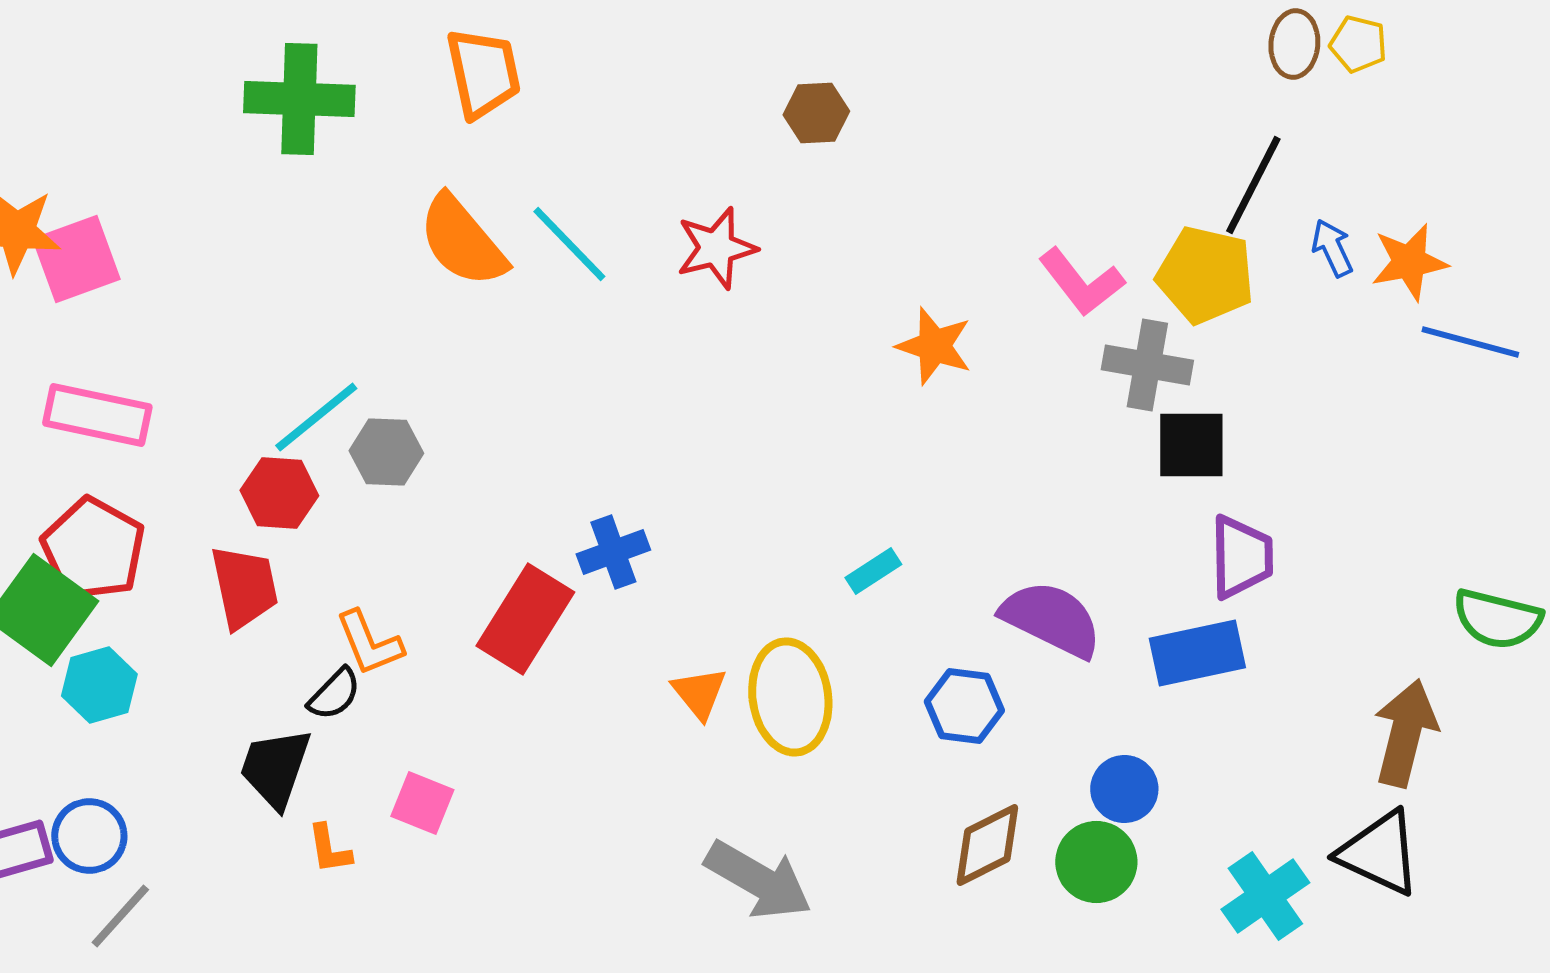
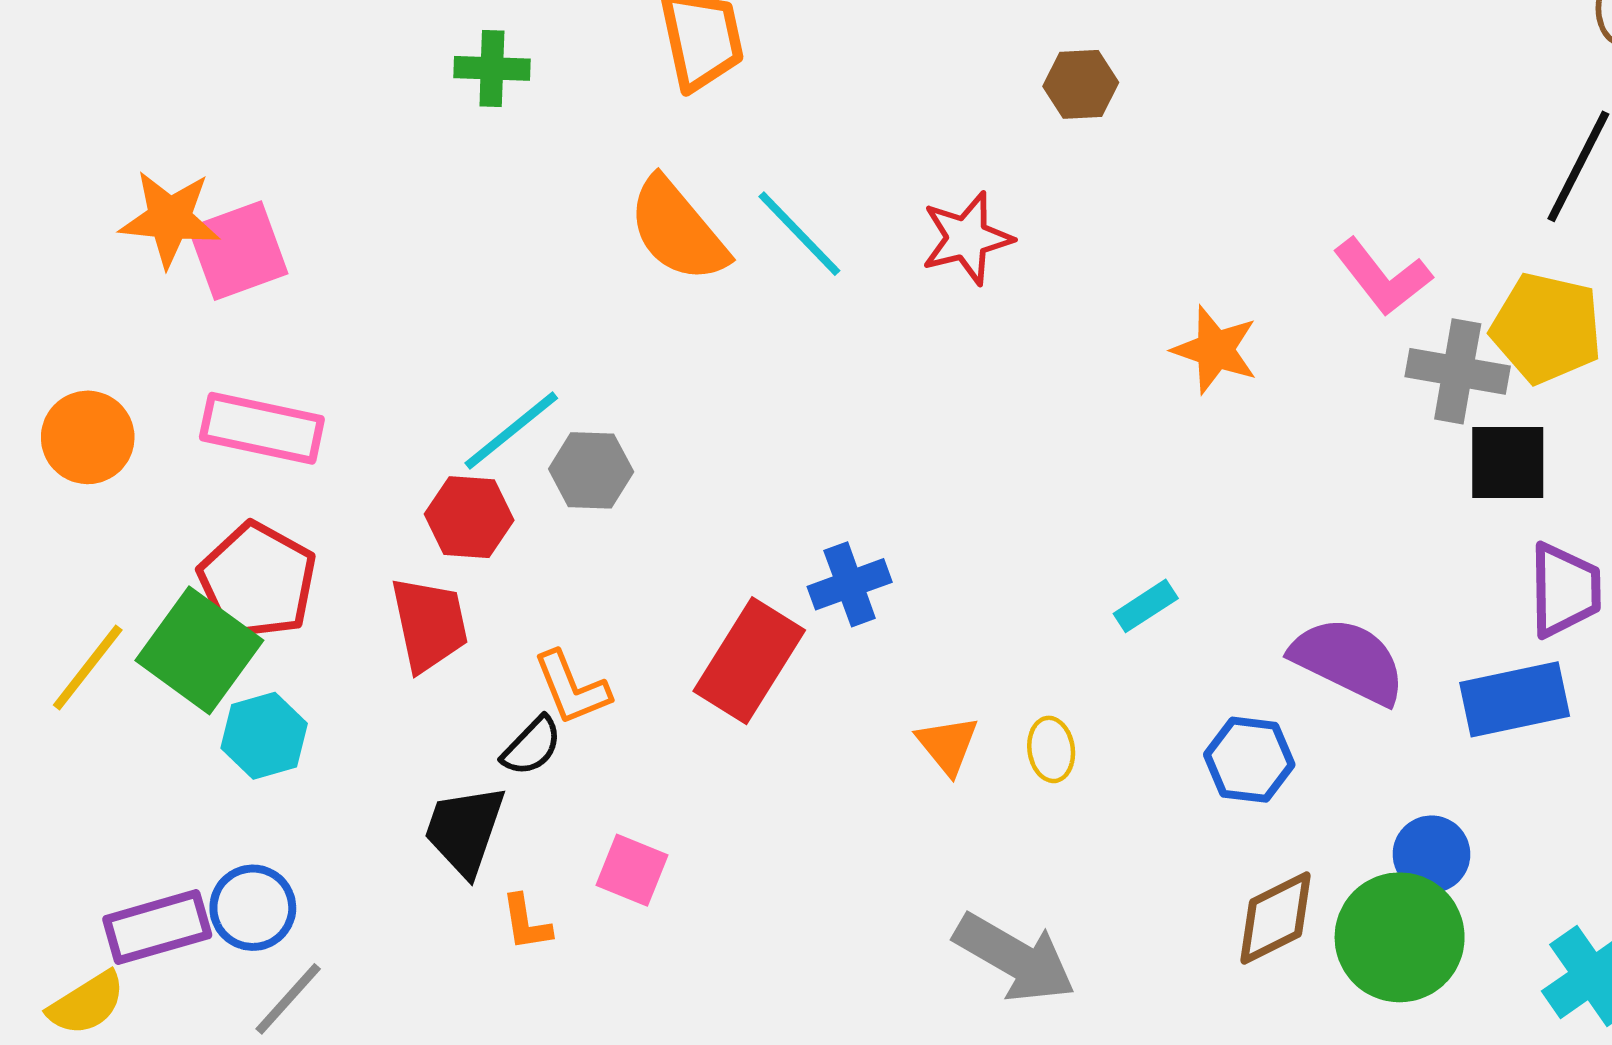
green cross: (299, 99) -> (492, 68), size x0.6
yellow pentagon: (1205, 275) -> (1546, 328), moved
yellow ellipse: (790, 697) -> (1051, 749), size x0.5
green circle: (1096, 862) -> (1400, 937), size x1.4

